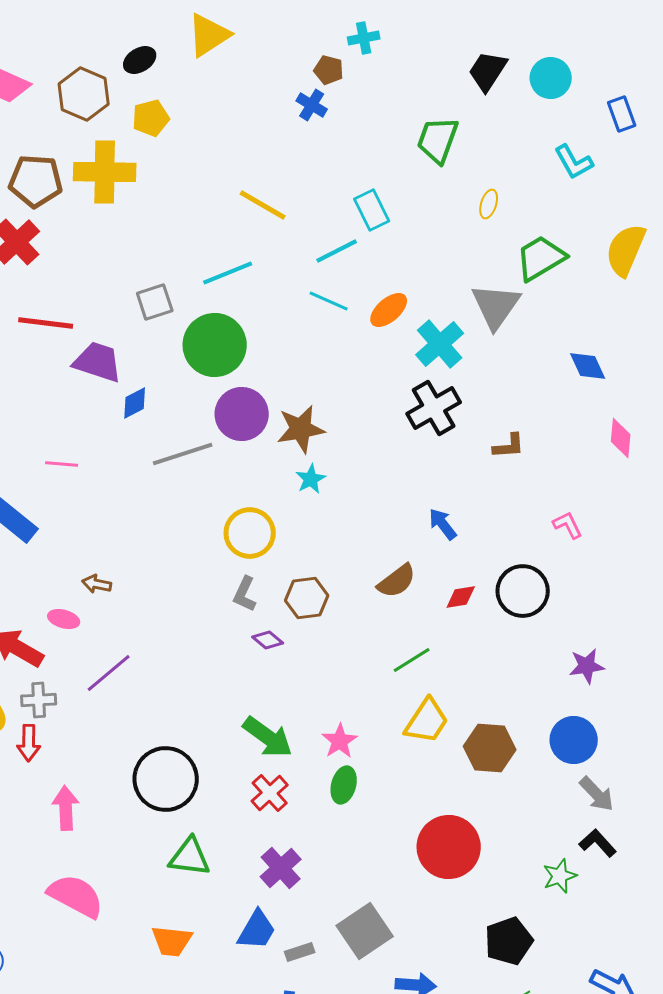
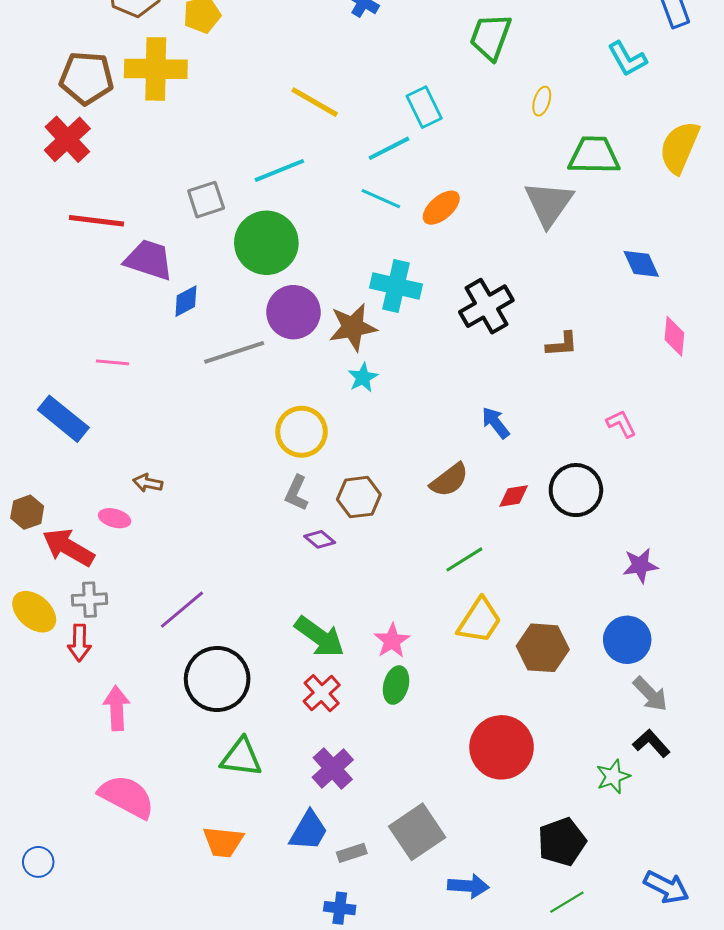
green trapezoid: (541, 258) -> (594, 155), turned 32
cyan cross: (440, 344) -> (396, 286), moved, turned -36
purple line: (109, 673) -> (182, 610), moved

